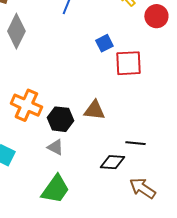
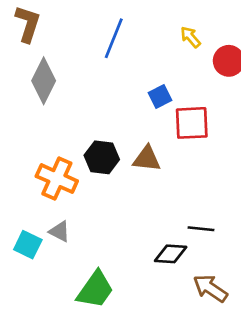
brown triangle: (94, 110) -> (147, 159), moved
black hexagon: (60, 119) -> (102, 157), moved
gray triangle: (55, 147) -> (60, 231), moved

